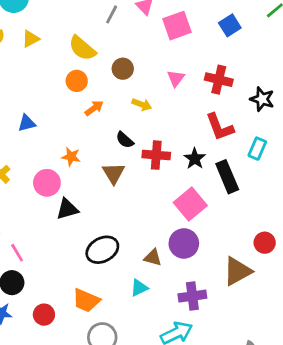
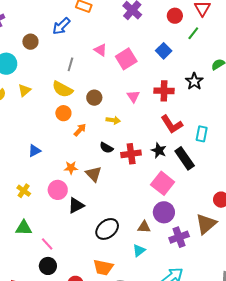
gray line: (112, 14) -> (70, 64), moved
black star: (262, 99) -> (194, 81), moved, turned 30
brown triangle: (114, 173) -> (94, 174), moved
purple cross: (192, 296) -> (179, 237), moved

